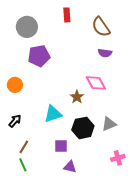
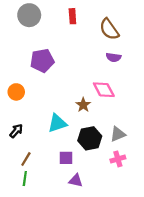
gray circle: (27, 27) -> (29, 15), moved
pink cross: (118, 158) -> (118, 159), moved
green line: (23, 165) -> (25, 178), turned 32

